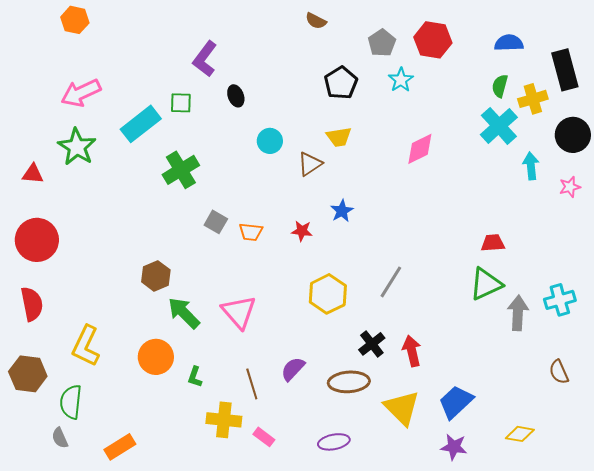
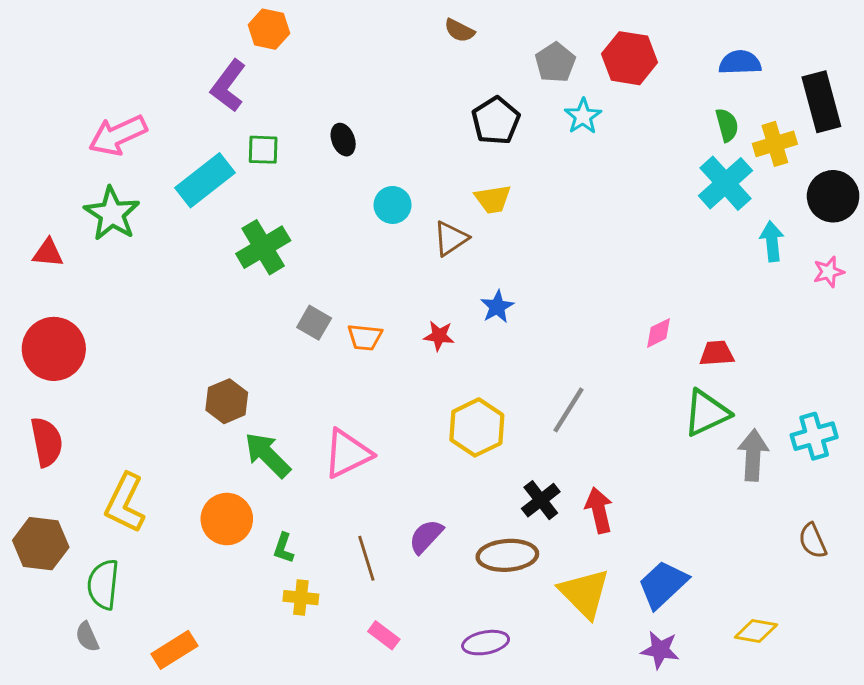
orange hexagon: (75, 20) -> (269, 29), moved
purple L-shape: (205, 59) -> (228, 86), moved
green semicircle: (500, 86) -> (727, 125), turned 150
pink diamond: (420, 149) -> (659, 333), moved, size x0.7
pink triangle: (239, 312) -> (347, 454), turned 45
yellow cross: (224, 420) -> (301, 598), moved, size x0.7

